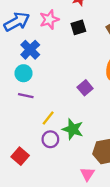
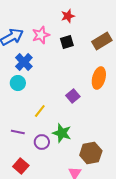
purple line: (26, 96) -> (18, 132), moved
yellow line: (48, 118) -> (40, 111), moved
red square: (20, 156) -> (21, 166), moved

